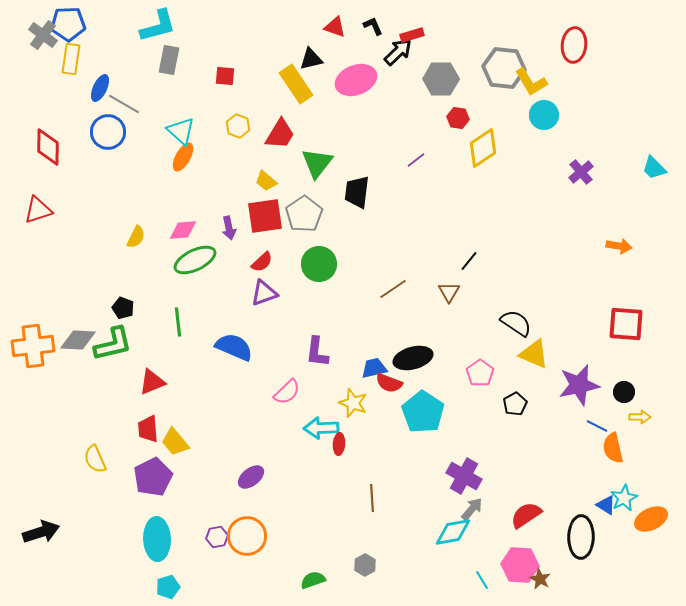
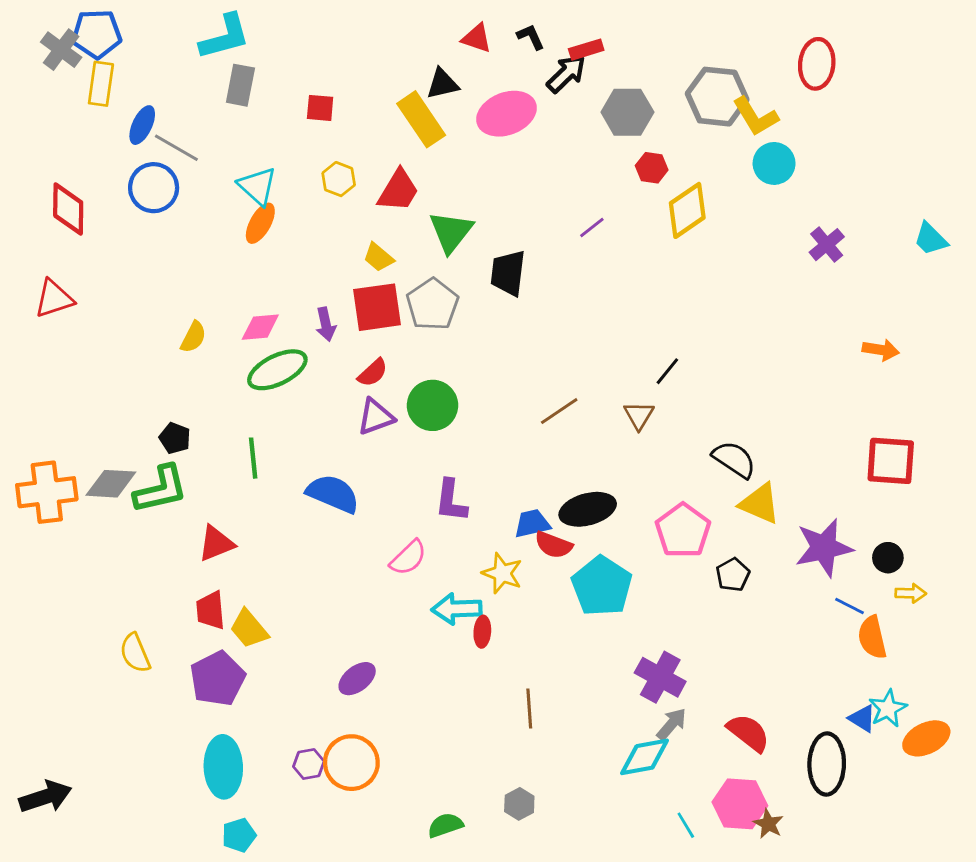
green circle: (319, 264) -> (432, 405), moved
pink pentagon: (480, 373) -> (683, 531), size x1.4
red semicircle: (526, 515) -> (748, 733), turned 72
black arrow: (41, 532) -> (45, 797), moved

